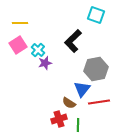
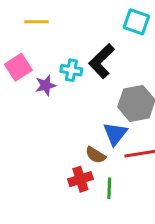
yellow line: (20, 23) -> (37, 22), moved
cyan cross: (38, 50) -> (71, 70), moved, turned -32
purple star: (45, 63) -> (46, 85), moved

